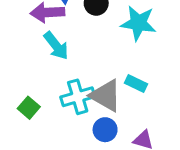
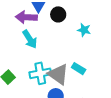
cyan star: (138, 23) -> (84, 30), size x0.6

